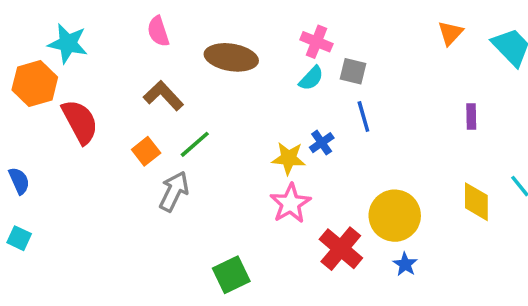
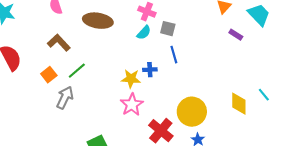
purple rectangle: (471, 117) -> (236, 35), moved, turned -56
blue cross: (322, 143) -> (150, 70), turned 32

